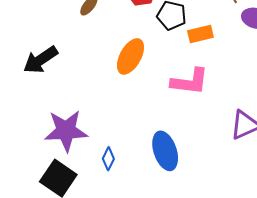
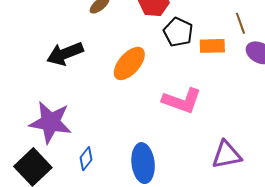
orange rectangle: (200, 34) -> (212, 46), moved
black arrow: (41, 60) -> (65, 54), moved

